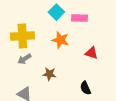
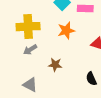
orange star: (60, 40) -> (66, 31), turned -30

